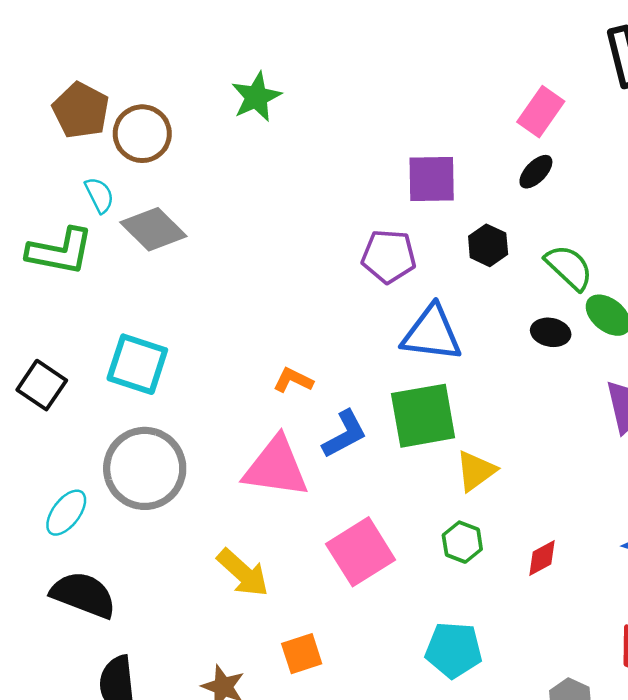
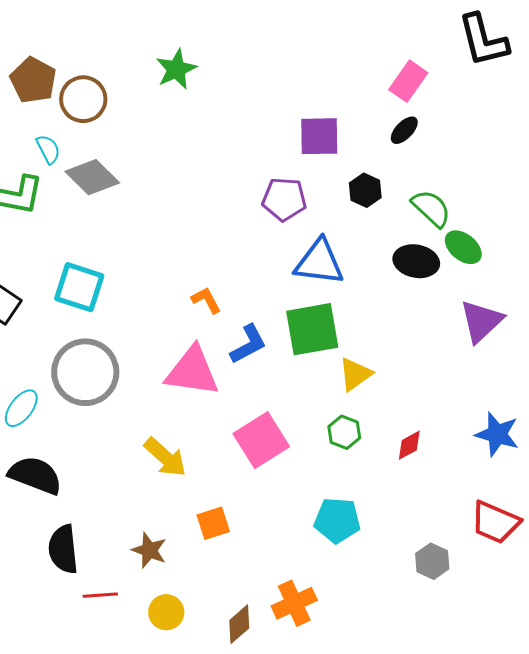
black ellipse: (551, 332) -> (416, 261), size x1.4
orange L-shape: (293, 380) -> (206, 300), turned 36

